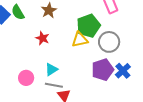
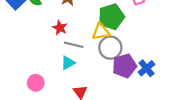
gray circle: (109, 42) -> (110, 48), moved
pink circle: (26, 78) -> (36, 83), moved
gray line: (54, 85) -> (74, 45), moved

